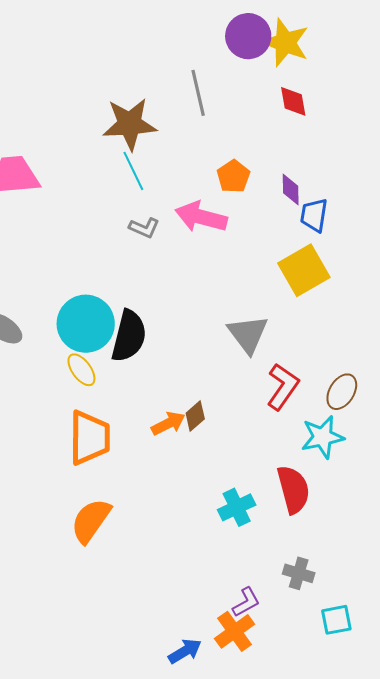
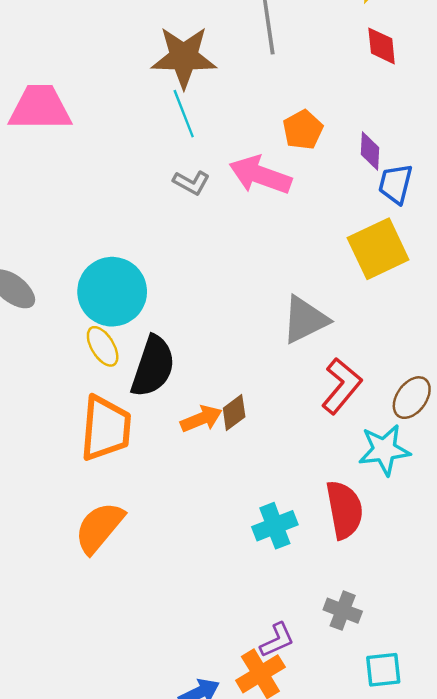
gray triangle: (248, 334) -> (305, 320), turned 36
black semicircle: (129, 336) -> (153, 366), moved

